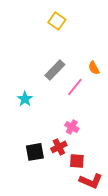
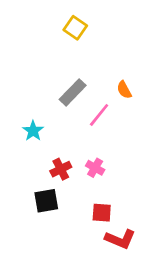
red cross: (59, 147) -> (61, 169), moved

